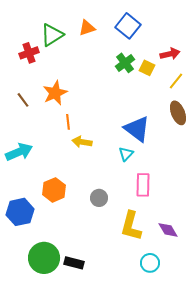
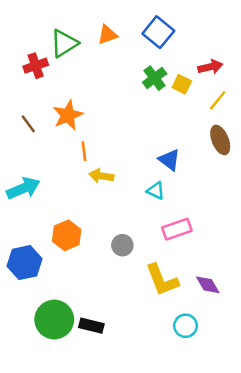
blue triangle: (137, 129) -> (169, 160), size x0.7
cyan triangle: (126, 154) -> (156, 191), turned -49
pink rectangle: (143, 185) -> (177, 229), turned 70
yellow L-shape: (131, 226) -> (162, 280), turned -36

